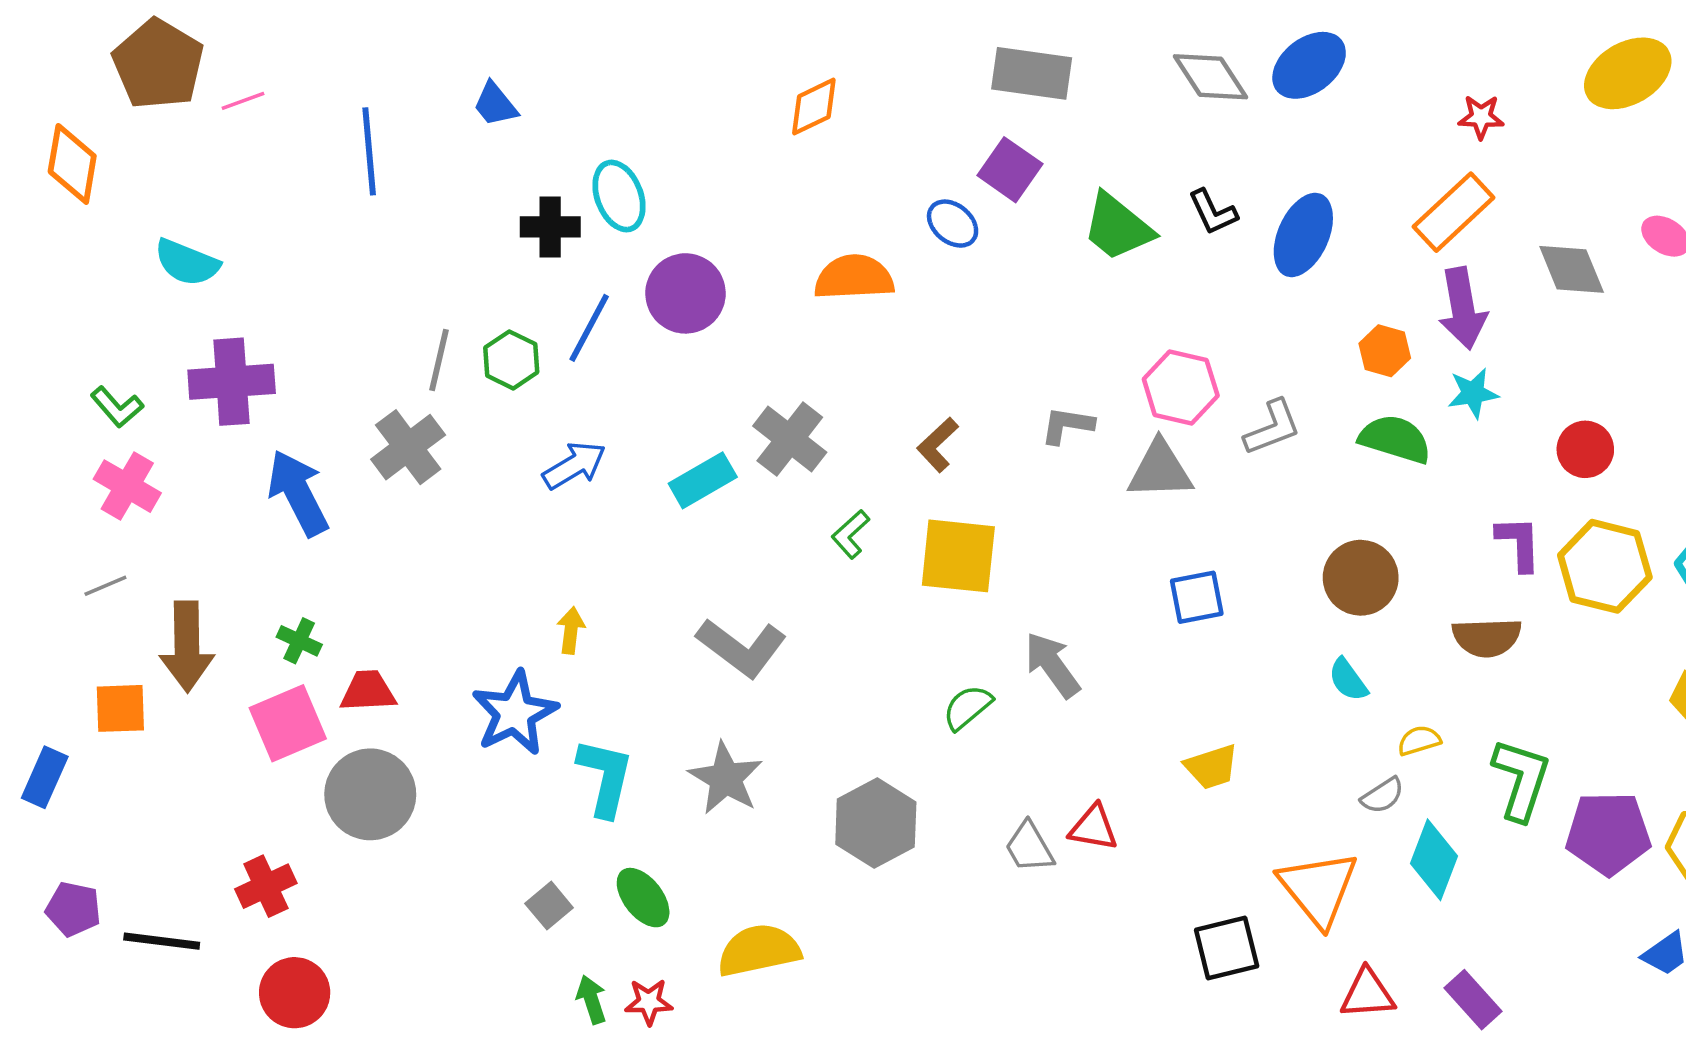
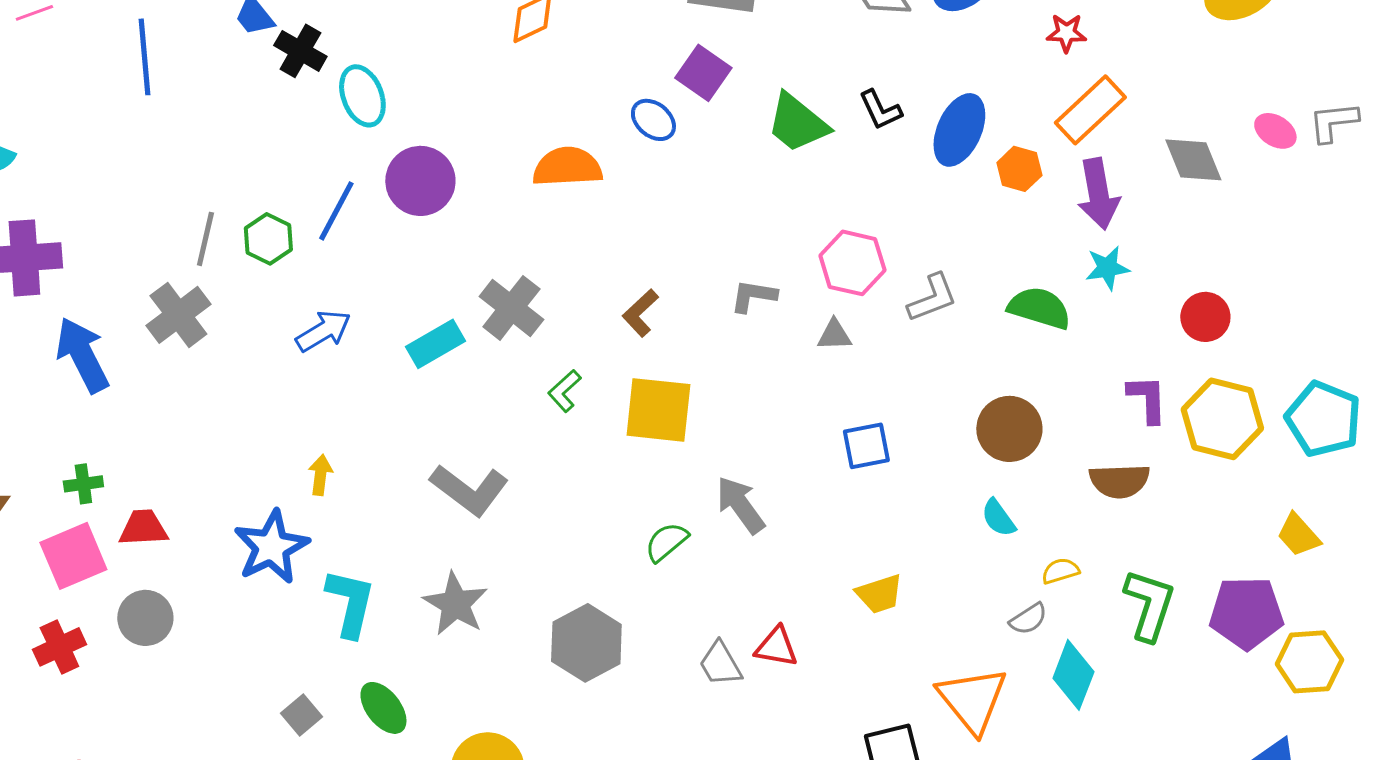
red star: (1481, 117) -> (1066, 33), moved
black cross: (550, 227) -> (300, 51), moved, turned 30
orange hexagon: (1385, 351) -> (1019, 169), moved
gray triangle: (1160, 470) -> (834, 335), size x0.6
green cross: (299, 641) -> (83, 484), turned -33
gray circle: (370, 794) -> (145, 618), size x0.7
purple pentagon: (1608, 833) -> (1246, 613), moved
red cross: (266, 886) -> (59, 647), moved

